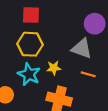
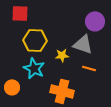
red square: (31, 15) -> (20, 13), moved
yellow star: (54, 68) -> (62, 55), moved

